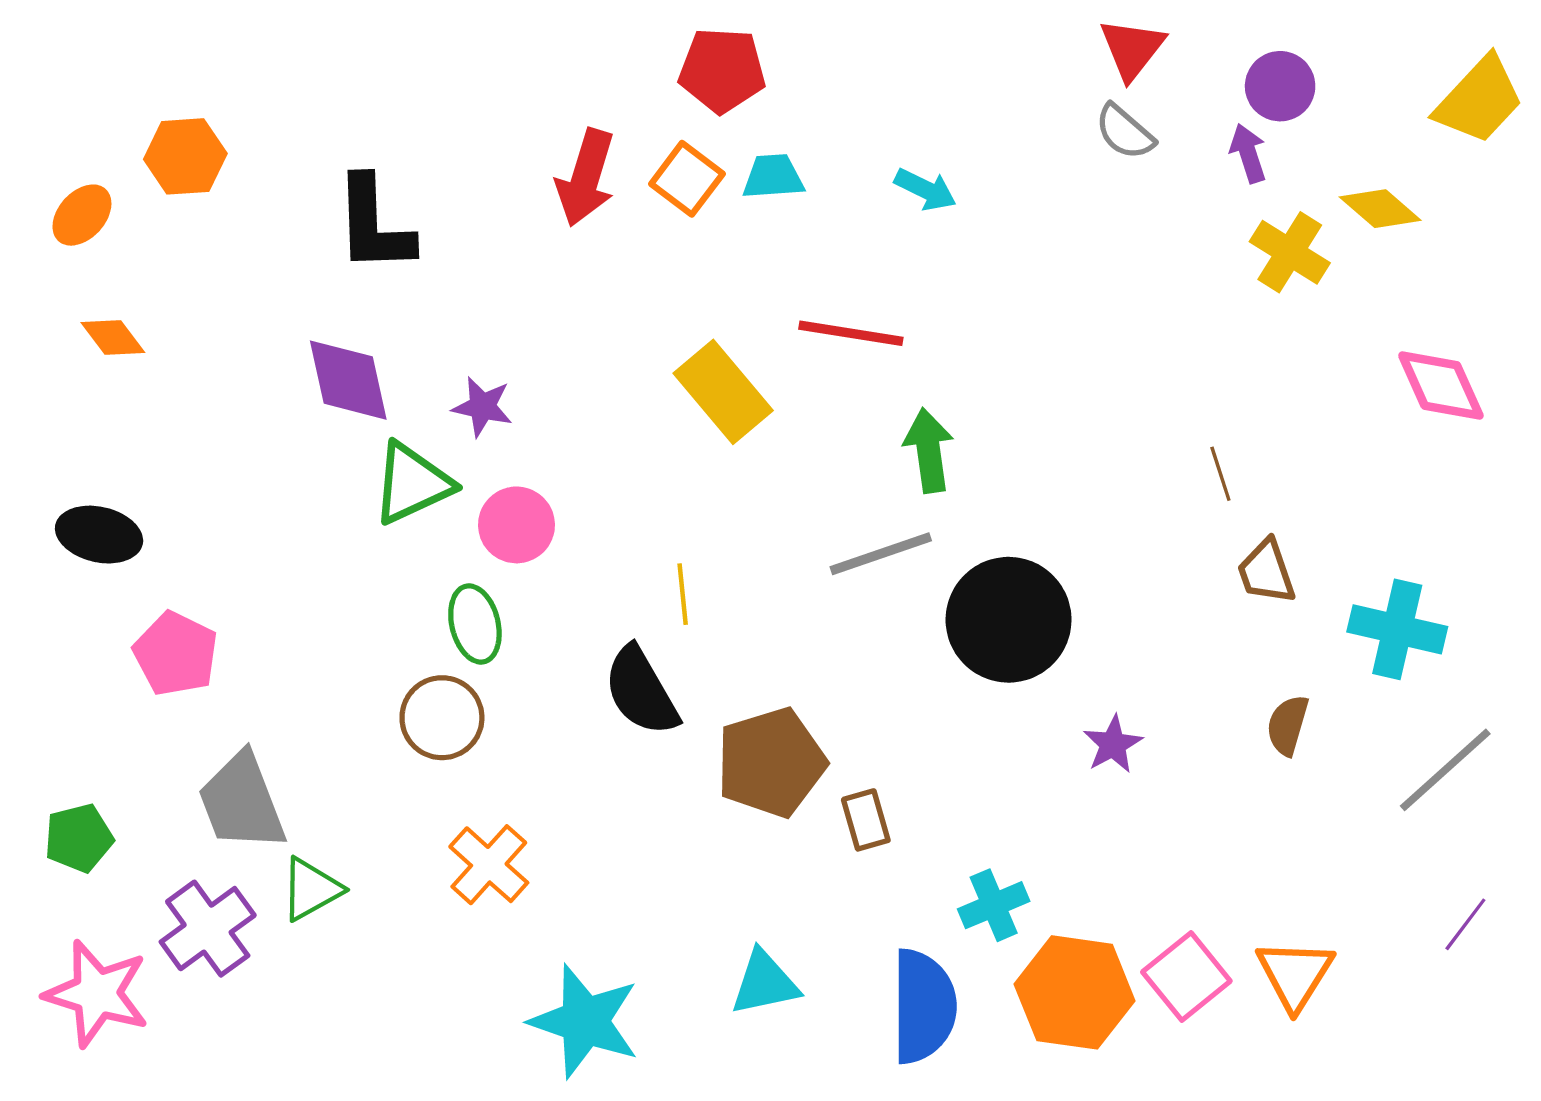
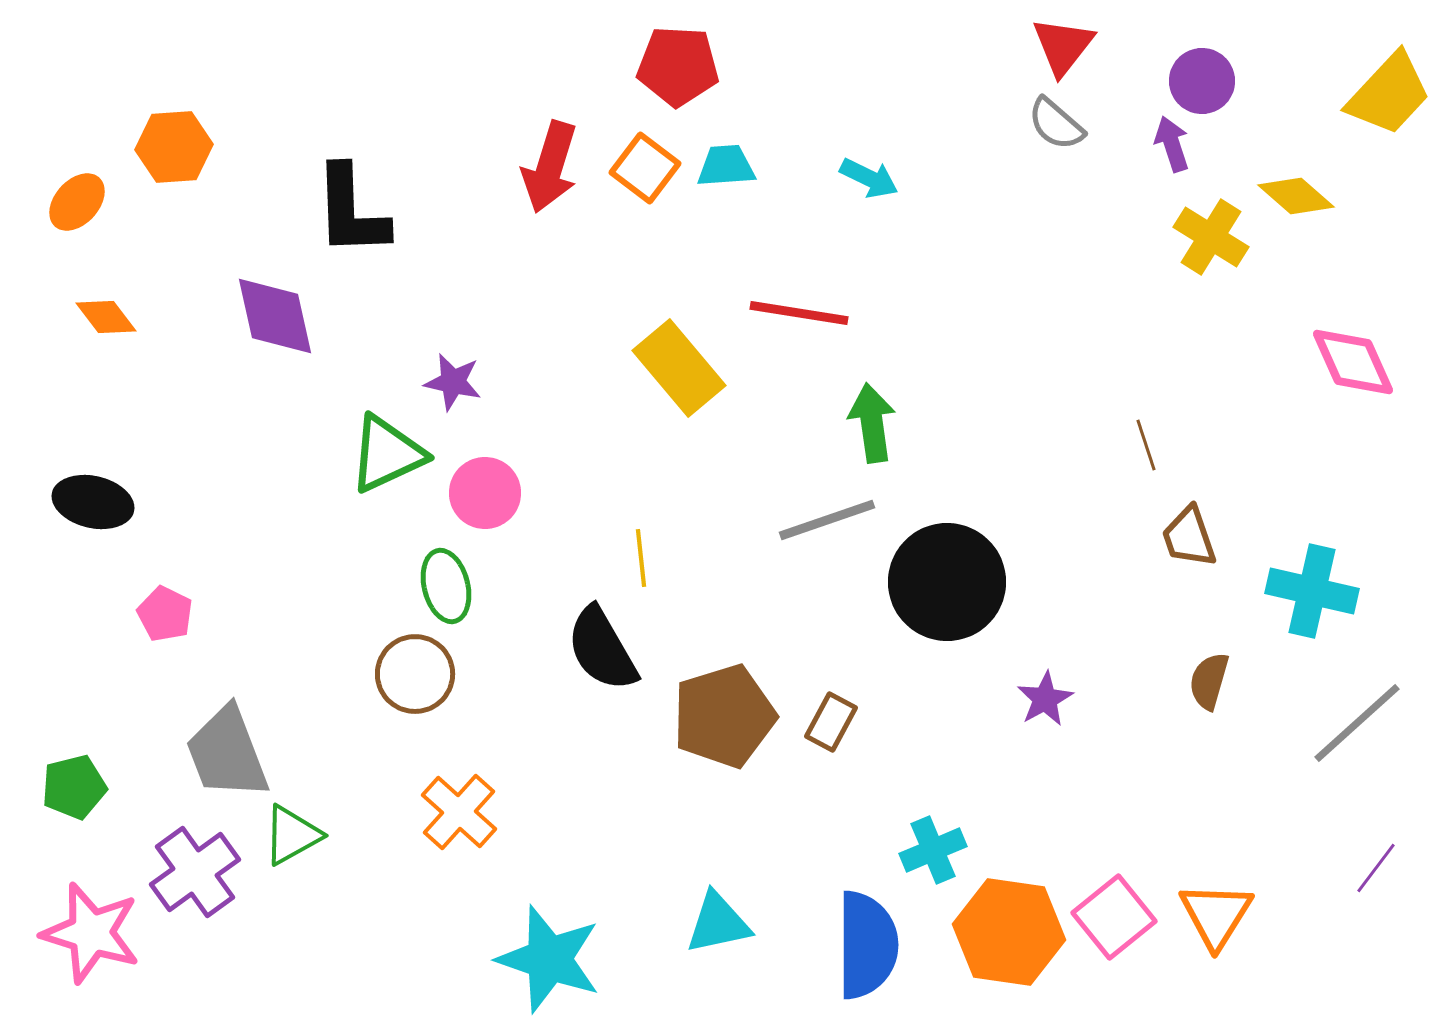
purple diamond: (348, 380) -> (275, 316), moved
pink pentagon: (176, 654) -> (165, 614), size x0.7
brown rectangle: (866, 820) -> (831, 722), moved, turned 44

